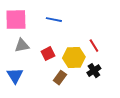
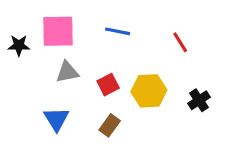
red line: (94, 46) -> (180, 42), moved
black cross: (94, 71) -> (199, 100), moved
brown rectangle: (60, 78) -> (110, 125), moved

